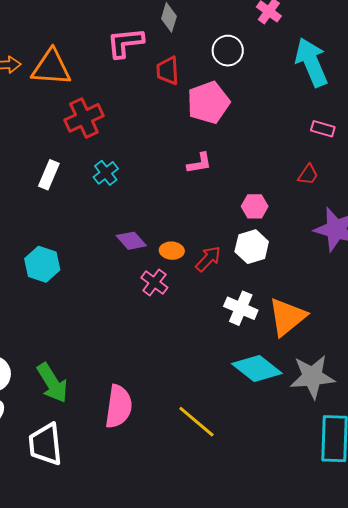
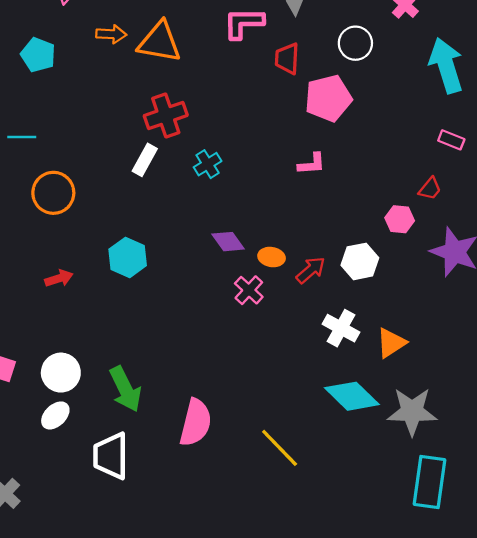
red cross: (84, 118) -> (166, 115), moved
pink hexagon: (255, 206) -> (400, 219), moved
orange triangle: (287, 317) -> (391, 343), size x0.7

